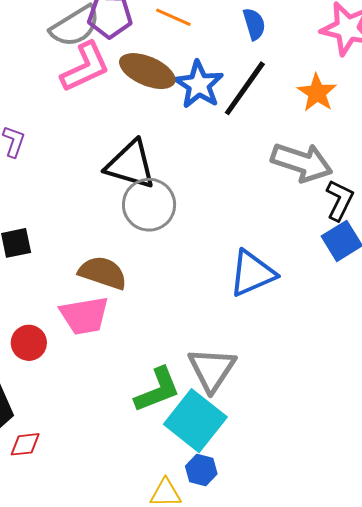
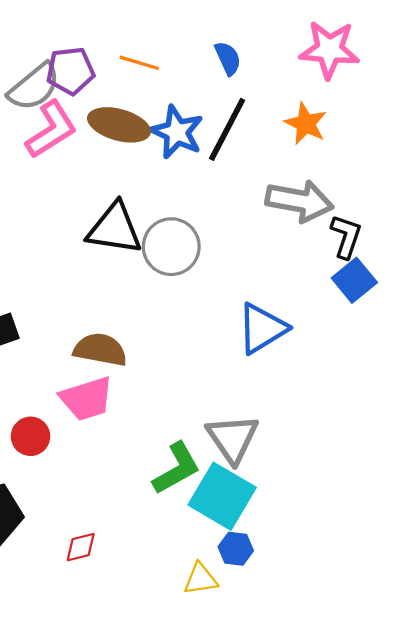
gray circle: (149, 205) -> (171, 247), moved
red diamond: (25, 444) -> (81, 547), moved

